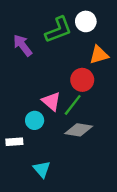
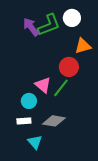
purple arrow: (23, 45) -> (31, 27), moved
gray diamond: (79, 130) -> (54, 121), moved
white rectangle: (14, 142) -> (24, 121), moved

